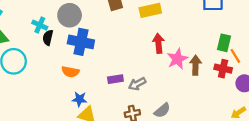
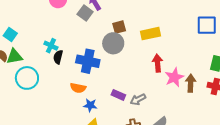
gray circle: (70, 15) -> (113, 43), moved
purple rectangle: (115, 79) -> (118, 95), turned 32
blue star: (79, 99) -> (90, 105), moved

